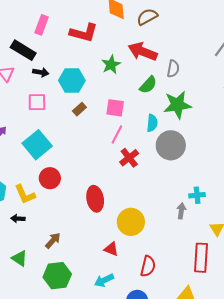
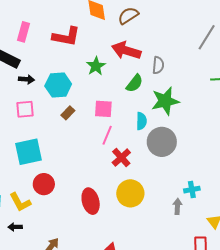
cyan square: (37, 145) -> (28, 152), turned 32
yellow circle: (131, 222) -> (130, 193), moved

